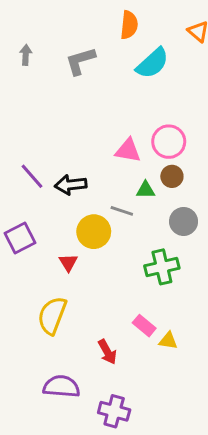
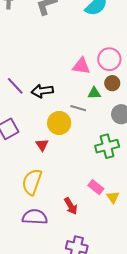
yellow triangle: (168, 341) -> (113, 197), turned 48
purple semicircle: (61, 386) -> (35, 217), moved

